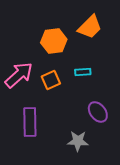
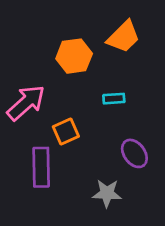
orange square: (51, 80) -> (66, 132), moved

